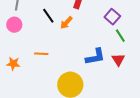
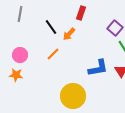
pink circle: (14, 25) -> (20, 55), moved
orange line: (41, 54) -> (53, 54), moved, turned -48

